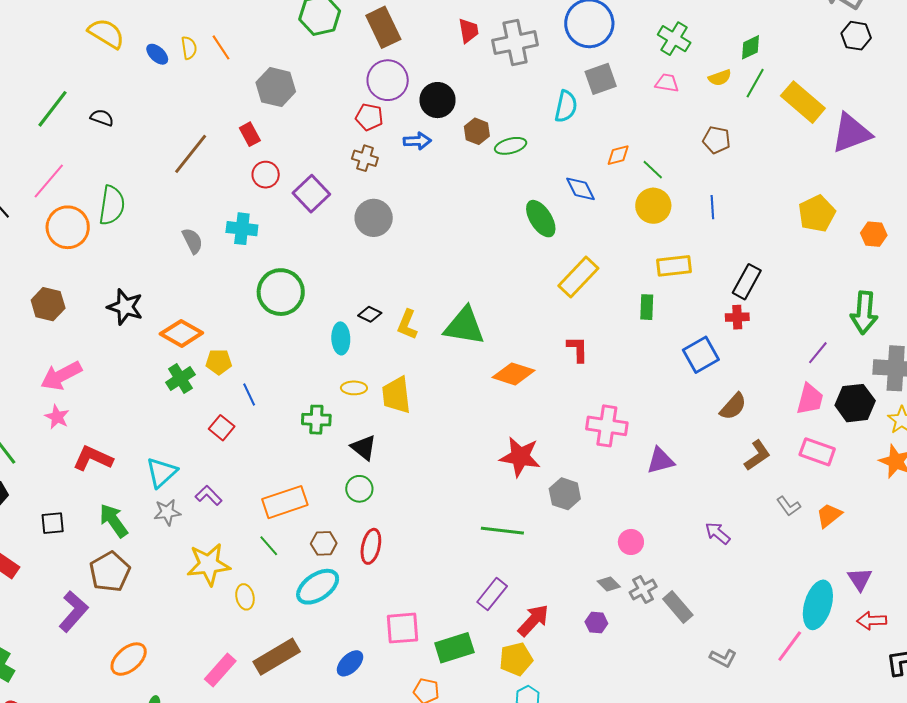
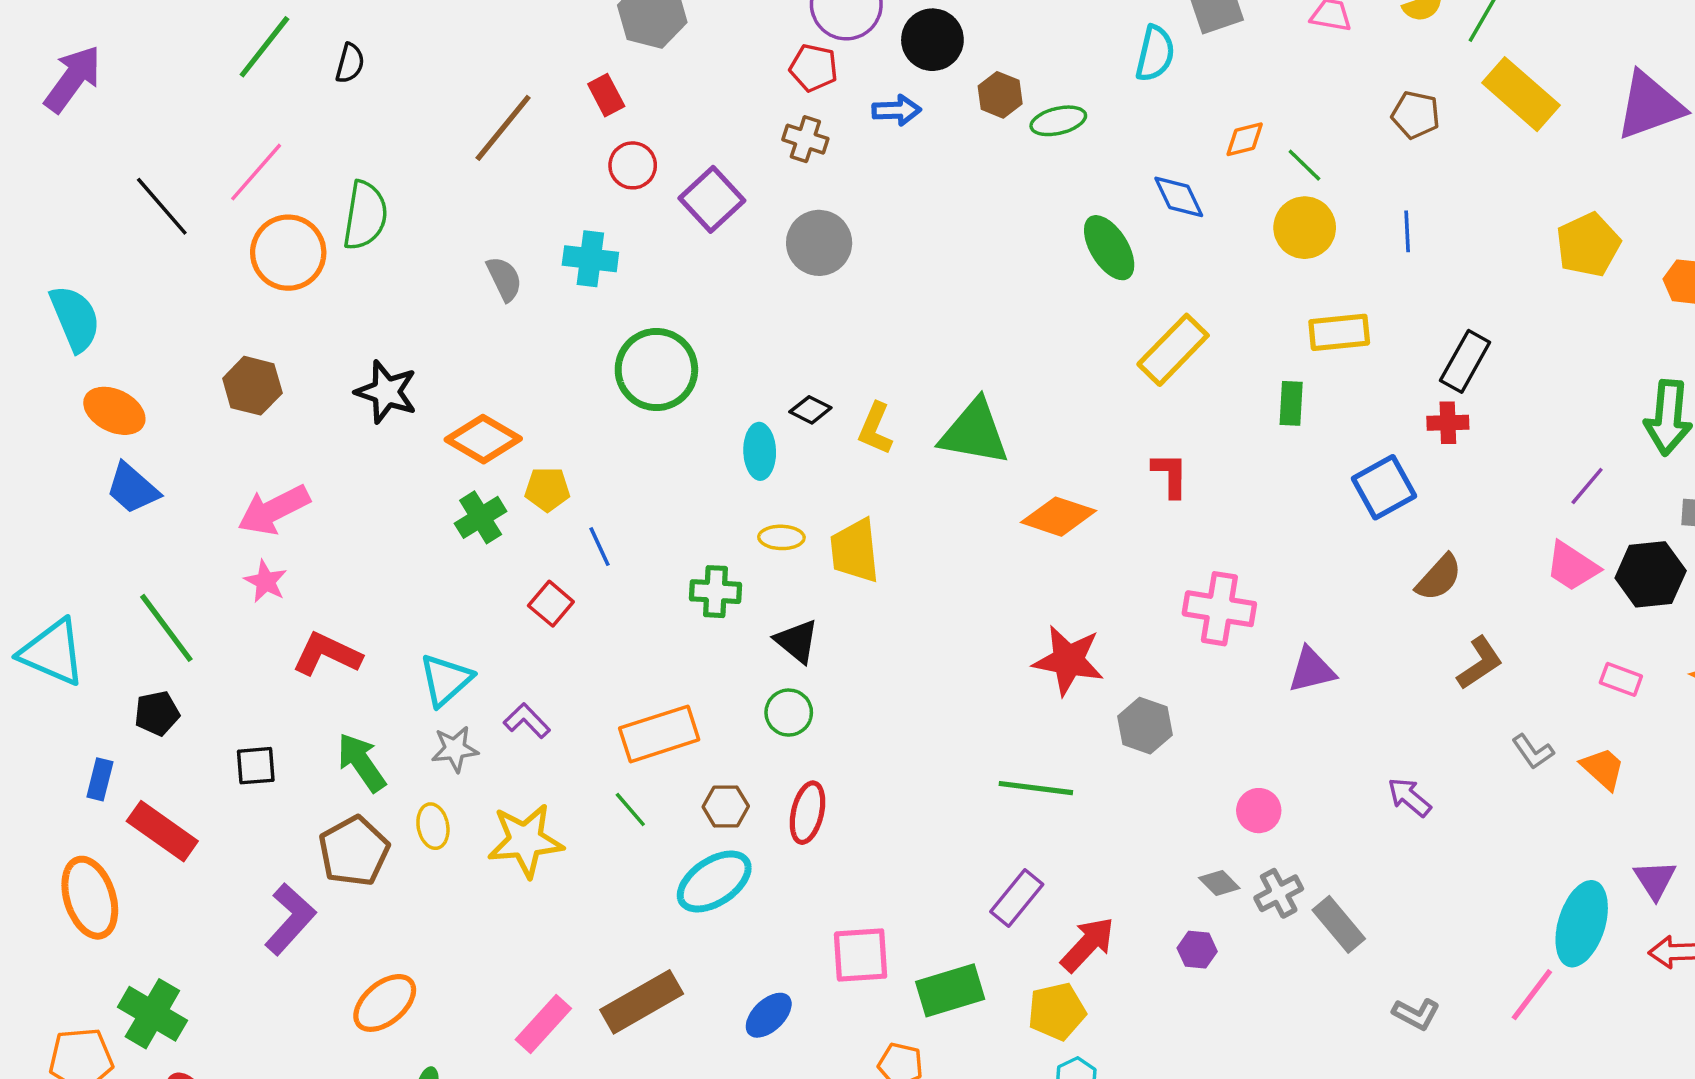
yellow rectangle: (803, 102) -> (1521, 94), moved
black semicircle: (102, 118) -> (350, 63), turned 85
pink trapezoid: (810, 399) -> (1572, 566), turned 108
pink rectangle: (817, 452) -> (1621, 679), moved, size x0.7
orange trapezoid: (829, 515) -> (1603, 769), turned 80
yellow ellipse: (245, 597) -> (433, 826), moved

